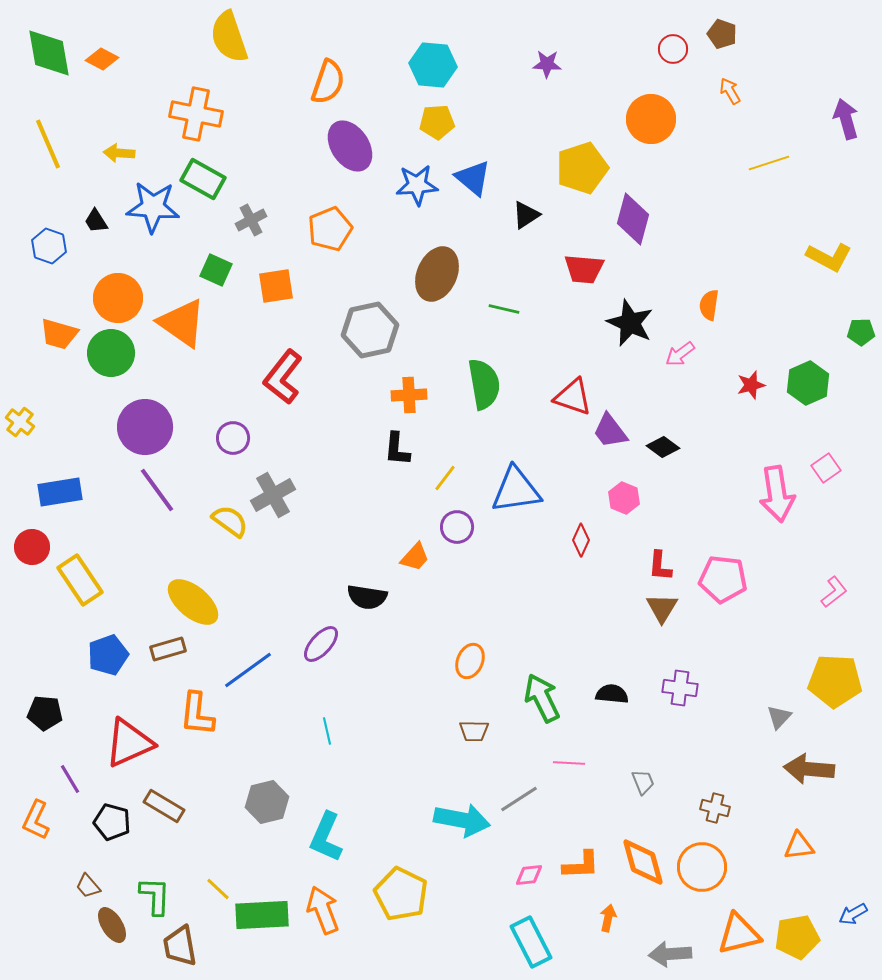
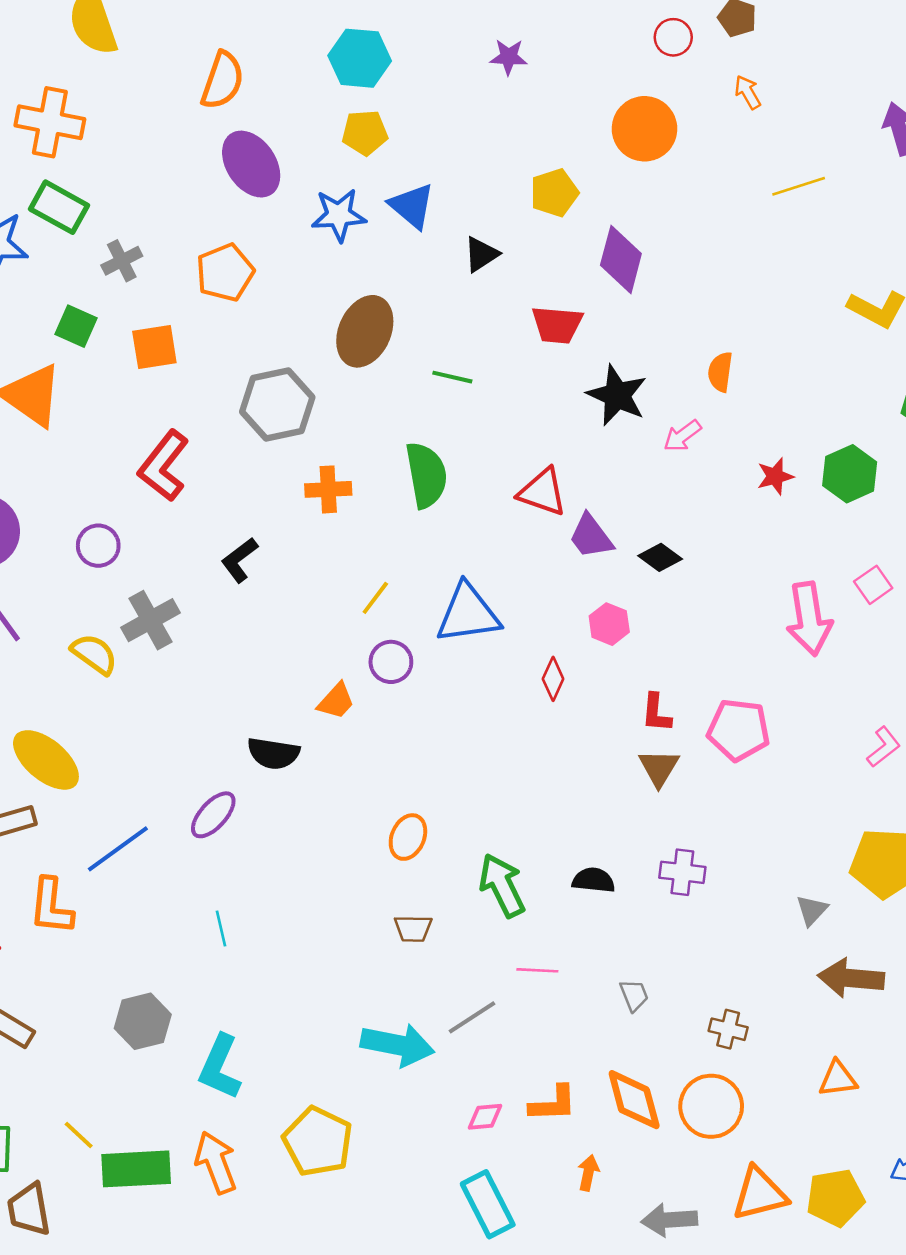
yellow pentagon: (582, 168) -> (554, 193), size x0.7
black L-shape: (397, 449) -> (239, 560), moved, turned 48

